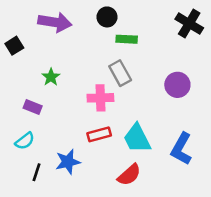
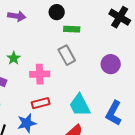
purple arrow: (55, 22) -> (17, 16), size x0.7
pink cross: (100, 98) -> (40, 74), moved
red rectangle: (99, 134) -> (41, 103), moved

